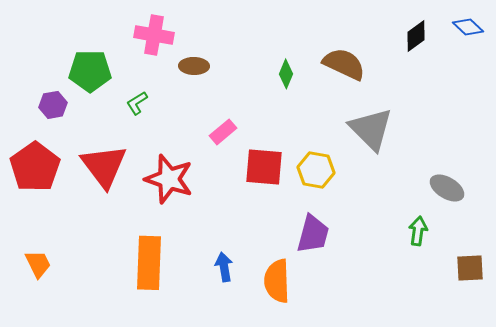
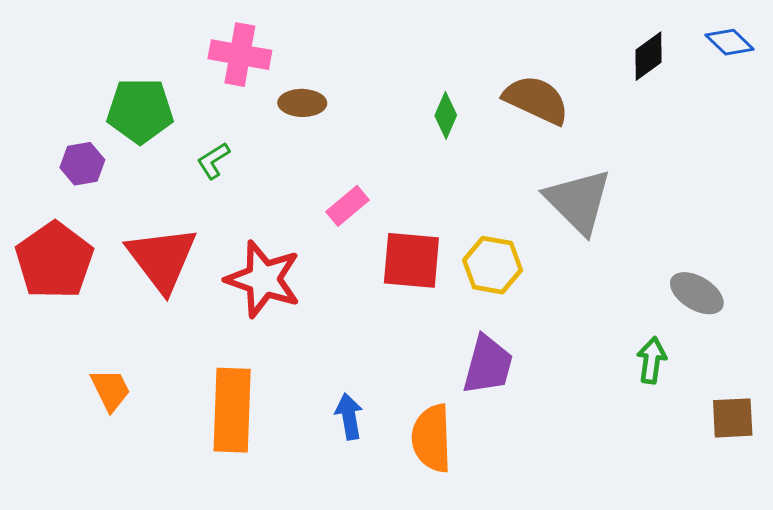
orange trapezoid: (38, 264) -> (110, 390), moved

